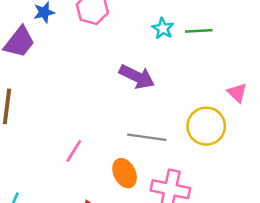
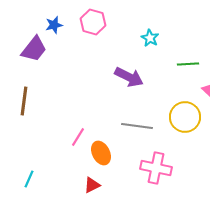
green line: (199, 31) -> (188, 64), moved
orange ellipse: (125, 173) -> (101, 153), moved

